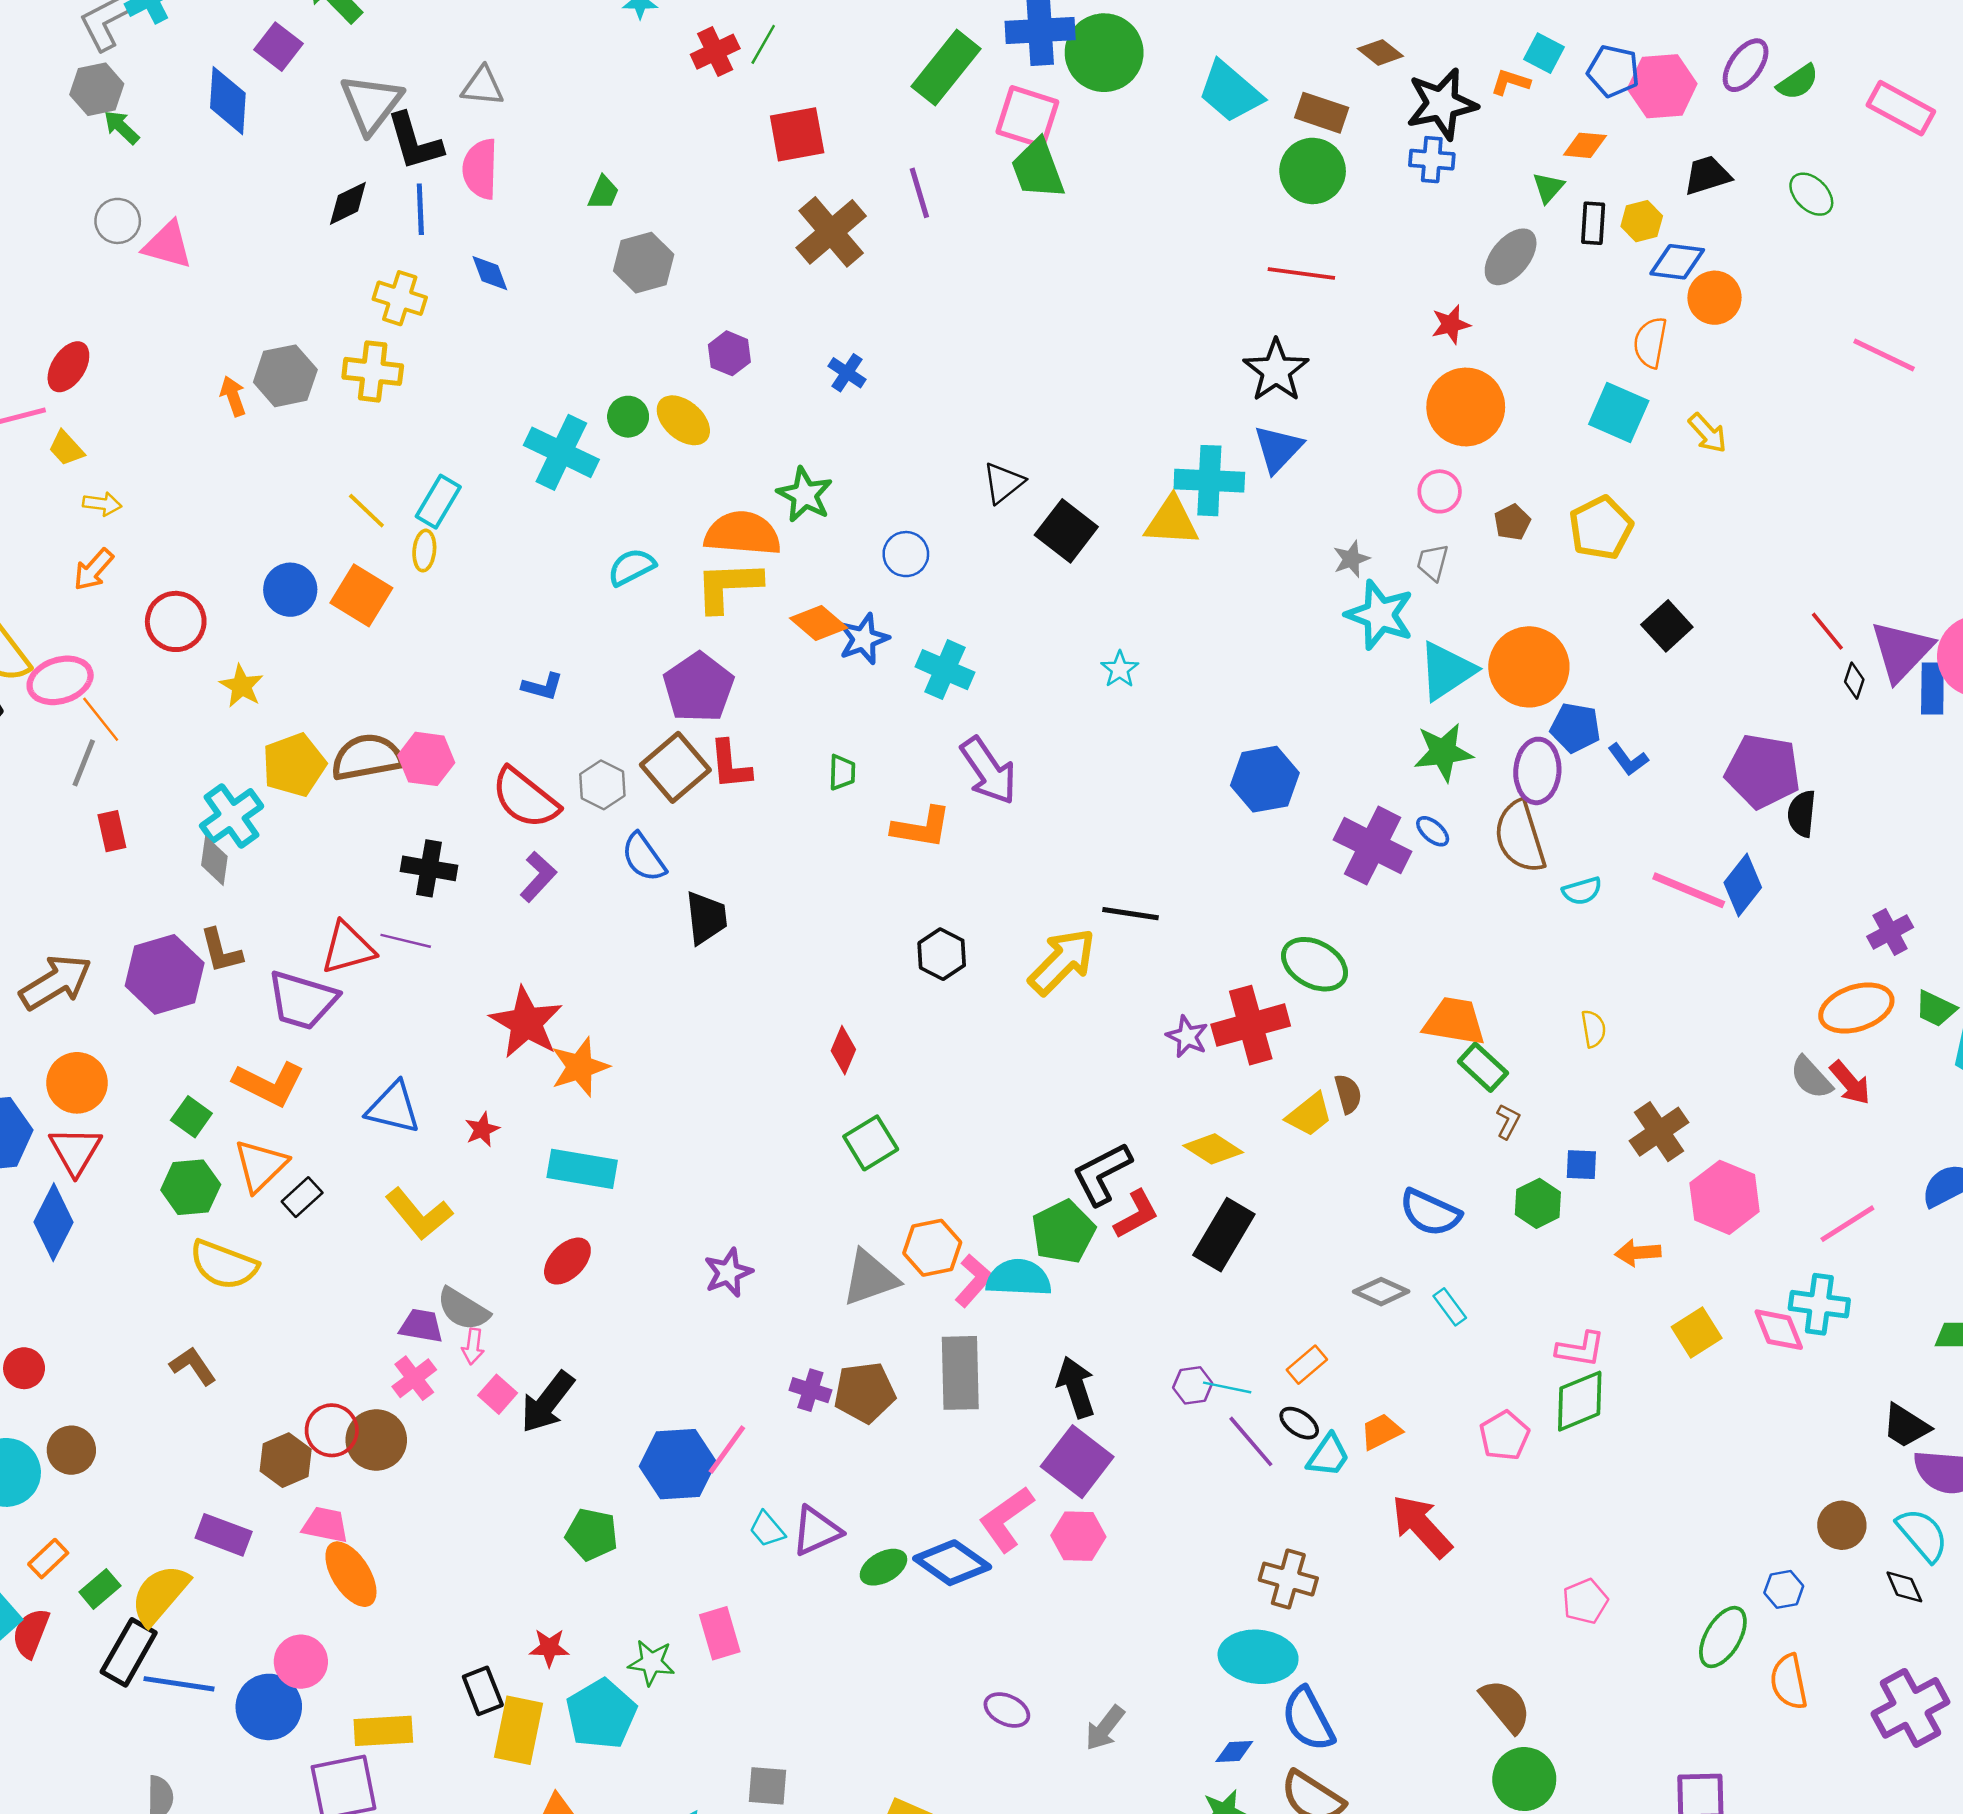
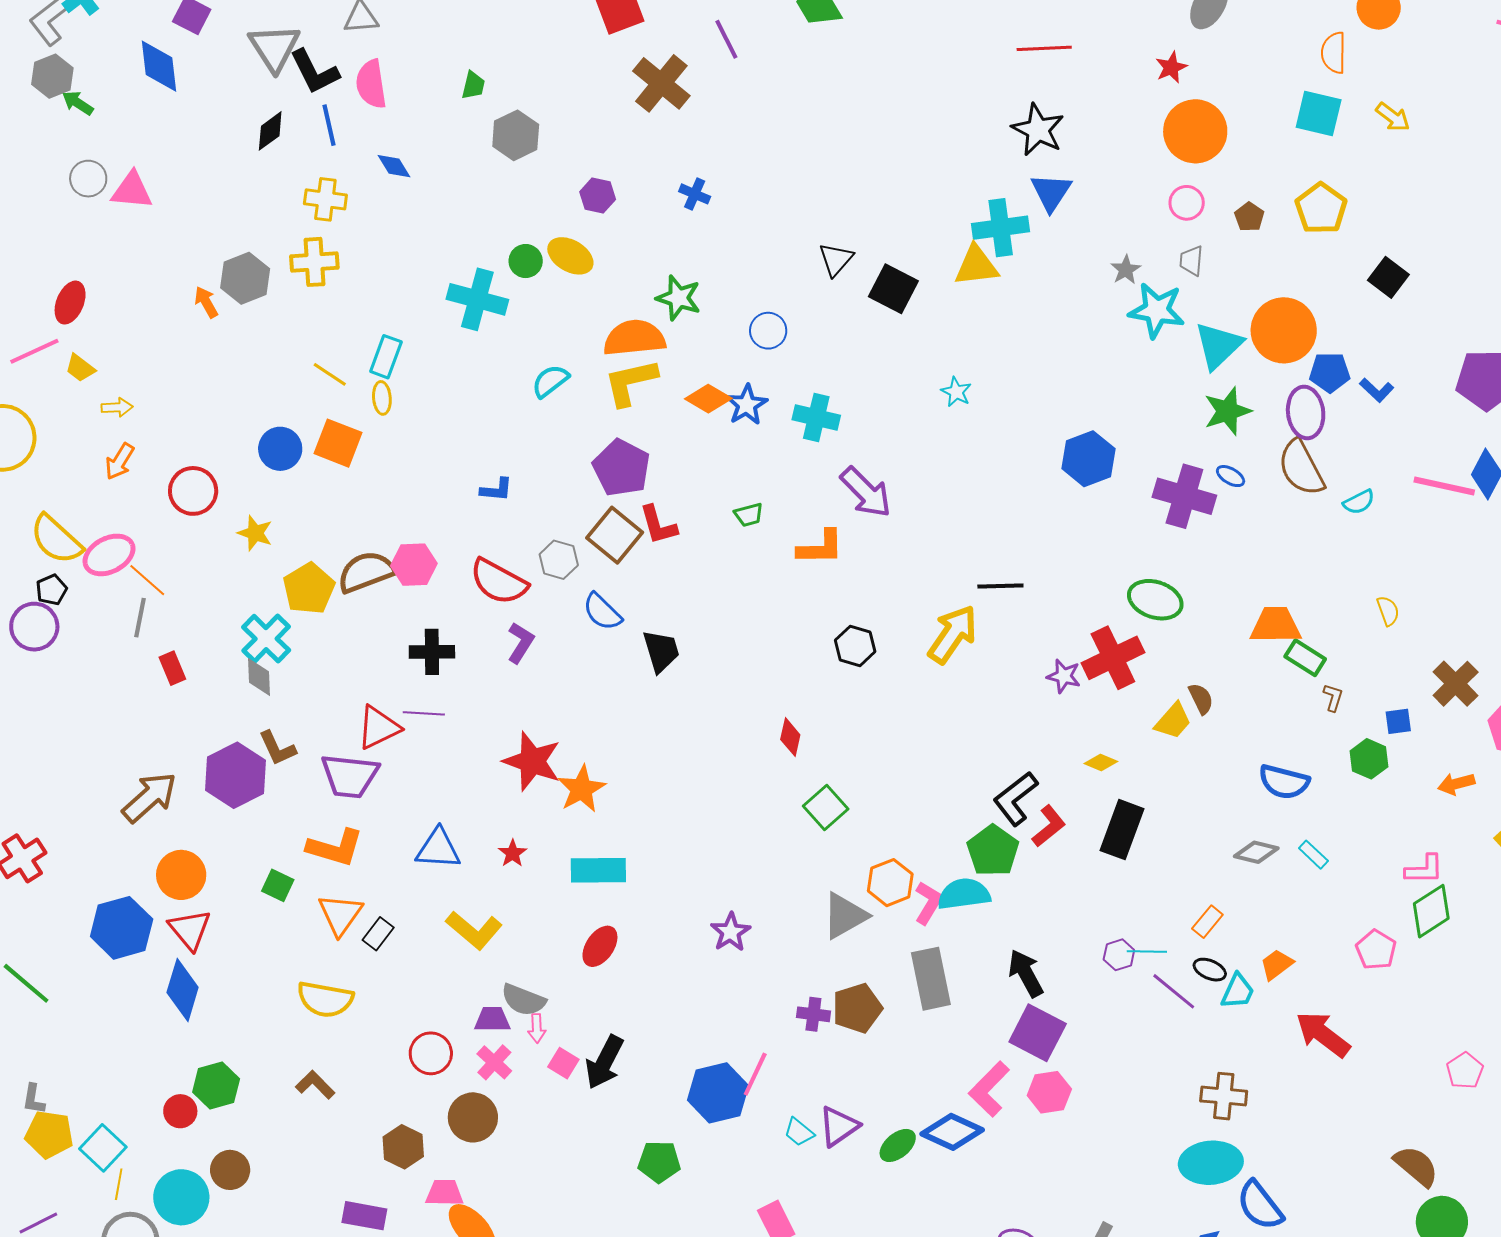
green trapezoid: (842, 772) -> (749, 515), turned 84
yellow diamond: (1213, 1149) -> (1101, 762), size x0.7
green hexagon: (191, 1187) -> (216, 1086), moved
red circle: (332, 1430) -> (431, 1053), moved

